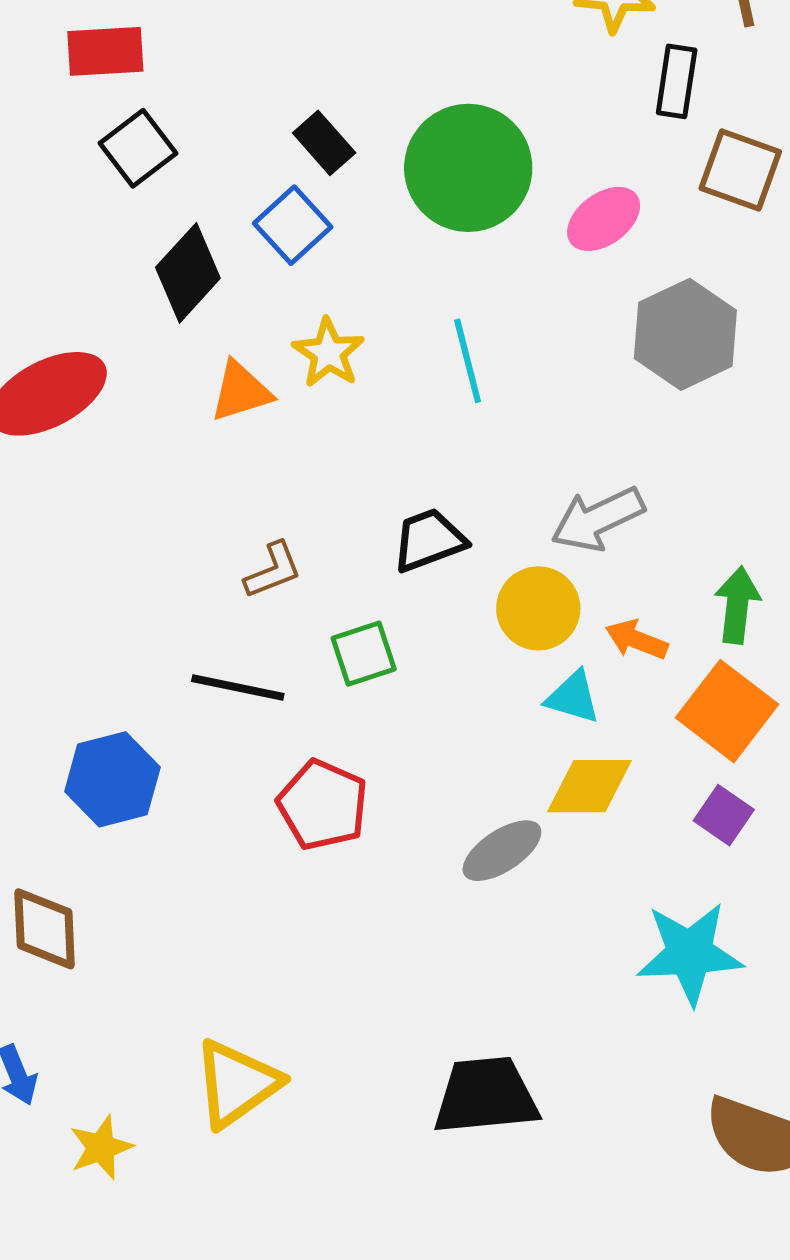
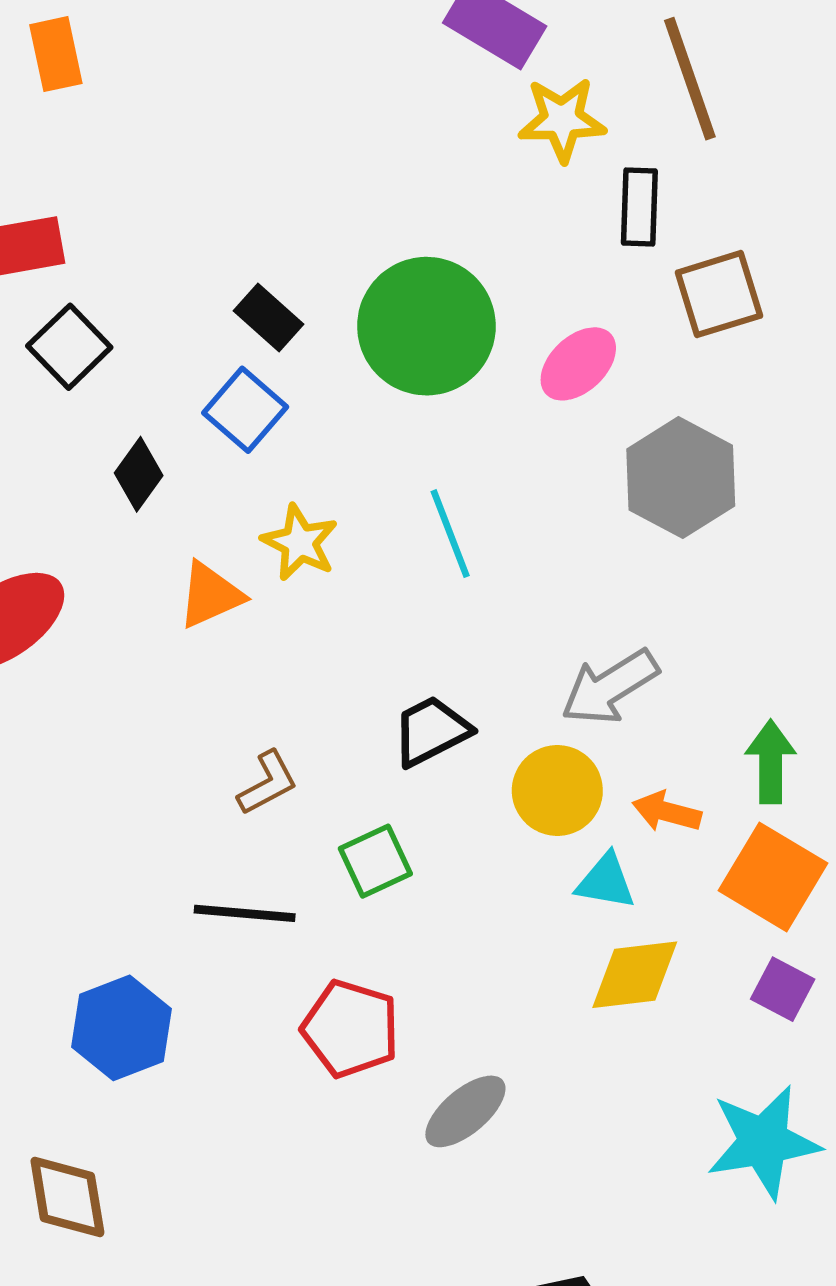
brown square: (740, 170) -> (719, 294), turned -30
black diamond: (188, 273) -> (139, 474), size x0.7
gray ellipse: (502, 851) -> (465, 1111), moved

